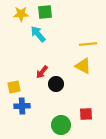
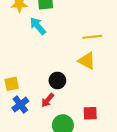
red arrow: (42, 72) -> (48, 100), moved
blue cross: (22, 106) -> (20, 105), turned -35

